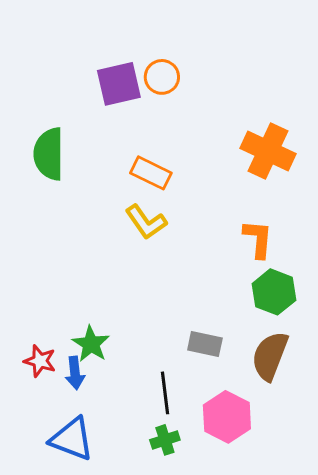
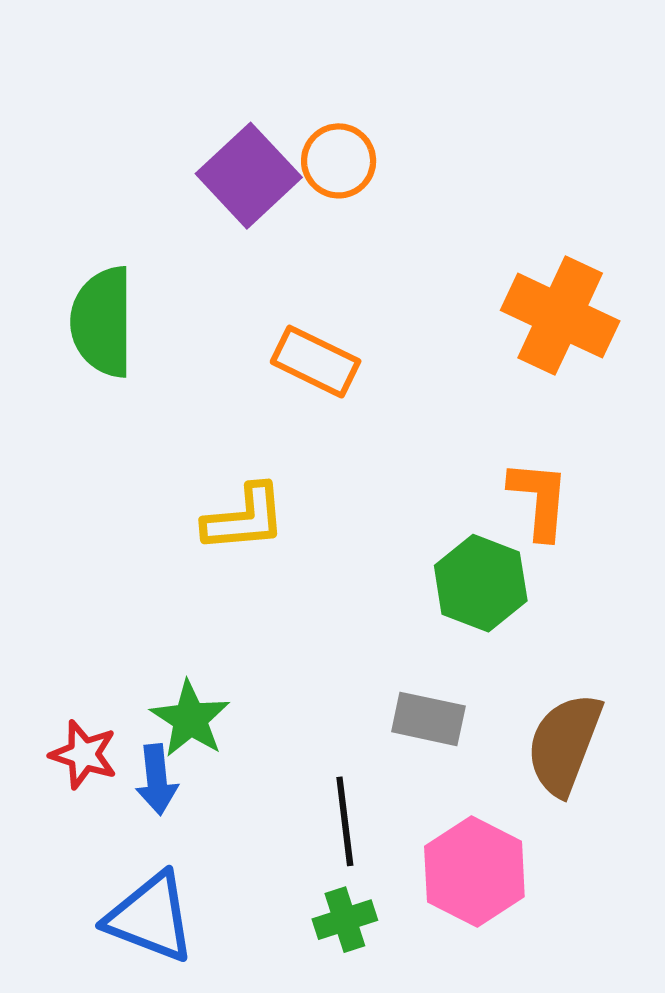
purple square: (119, 84) -> (249, 176), turned -30
yellow L-shape: (146, 222) -> (245, 518), moved, turned -60
green hexagon: (274, 292) -> (481, 583), moved

